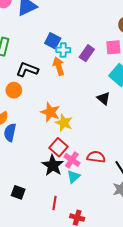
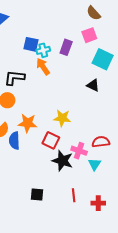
orange star: (50, 112) -> (28, 123), moved
red square: (59, 147) -> (51, 140), moved
cyan triangle: (74, 177) -> (95, 164), moved

